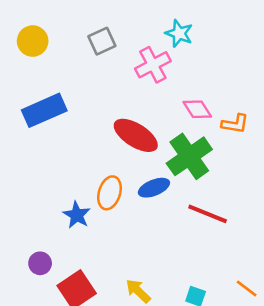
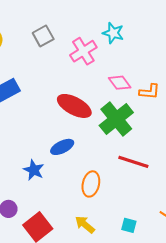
cyan star: (179, 33) -> (113, 33), moved
blue ellipse: (154, 188) -> (62, 147), moved
orange ellipse: (109, 193) -> (91, 184), moved

